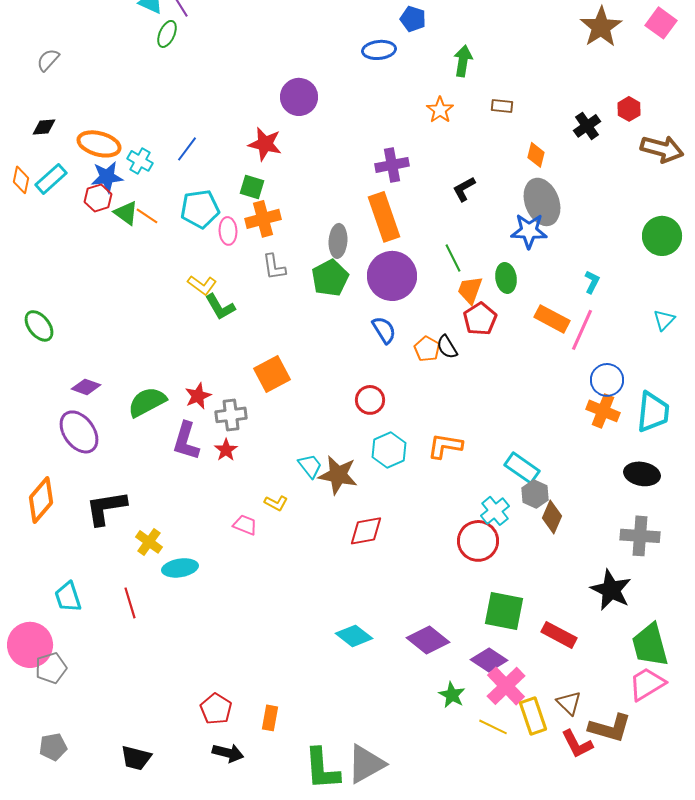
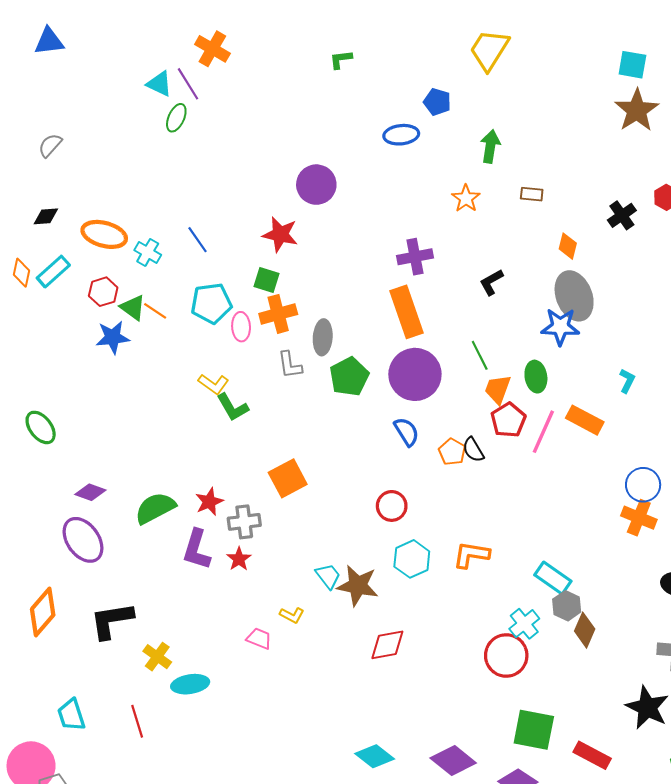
blue line: (187, 149) -> (198, 240), turned -72
blue star: (107, 177) -> (113, 337), moved
gray ellipse: (338, 241) -> (323, 337), moved
pink line: (582, 330) -> (543, 432), moved

